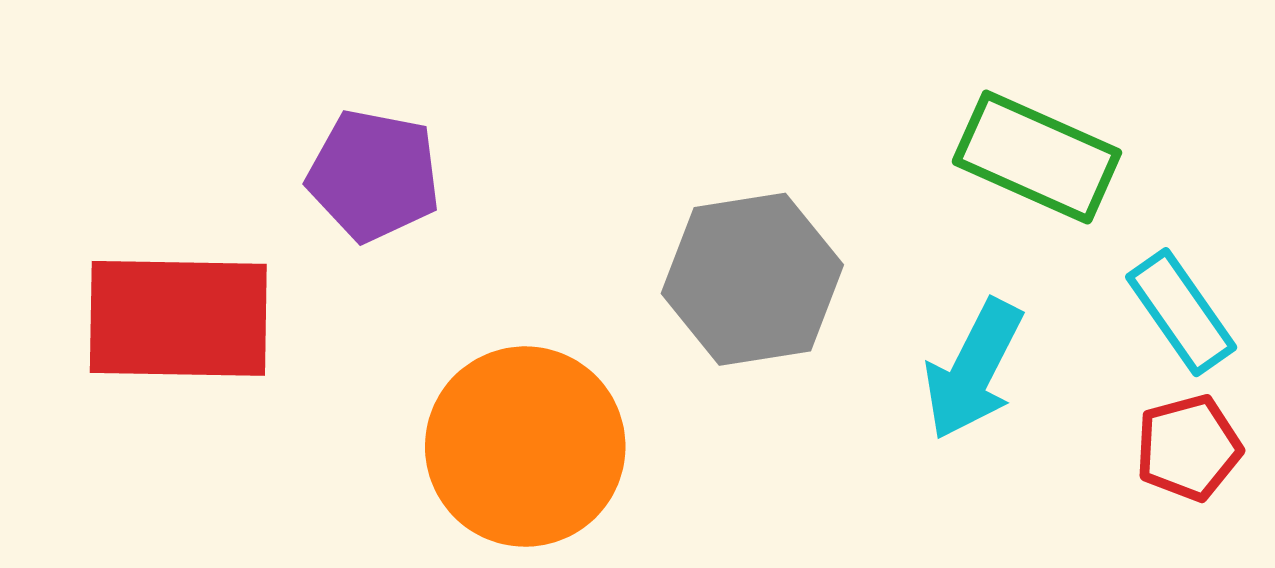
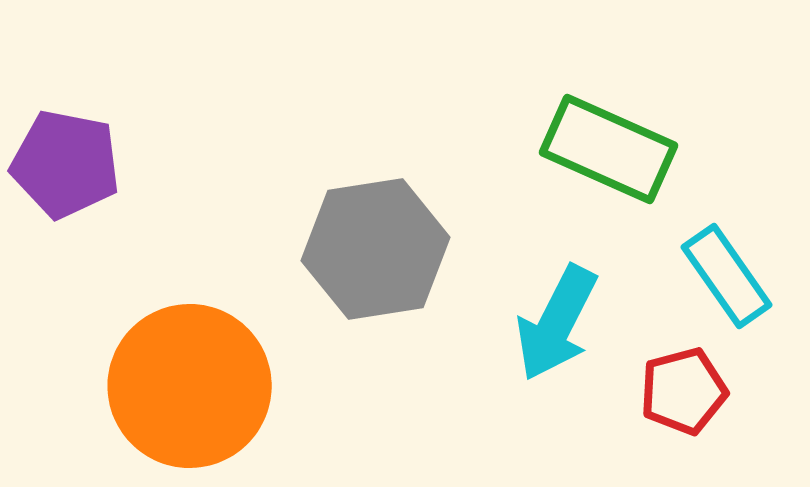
red pentagon: (1188, 448) -> (684, 391), moved

